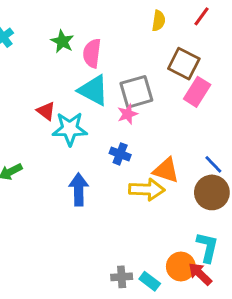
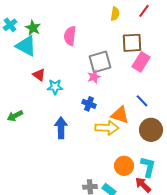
green star: (62, 41) -> (33, 28), moved
brown square: (184, 64) -> (132, 43), turned -30
cyan triangle: (93, 90) -> (26, 46), moved
cyan star: (70, 129) -> (55, 87), size x0.7
blue line: (213, 164) -> (142, 101), moved
orange circle: (181, 266) -> (124, 166), moved

